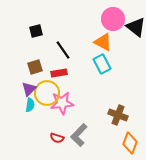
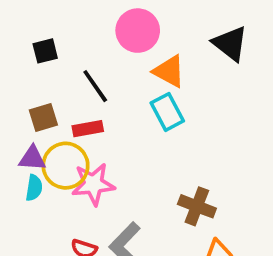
pink circle: (113, 19) -> (138, 31), moved
purple triangle: (29, 89) -> (32, 158), turned 49

